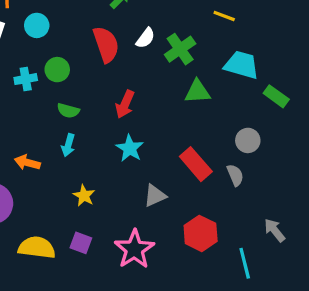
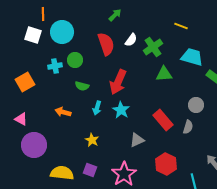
cyan circle: (37, 25) -> (62, 32), size x1.5
red arrow: (125, 104) -> (118, 82), size x1.4
cyan arrow: (68, 145) -> (97, 108), moved
orange arrow: (27, 163) -> (63, 112), moved
gray semicircle: (235, 175) -> (188, 127), turned 40

